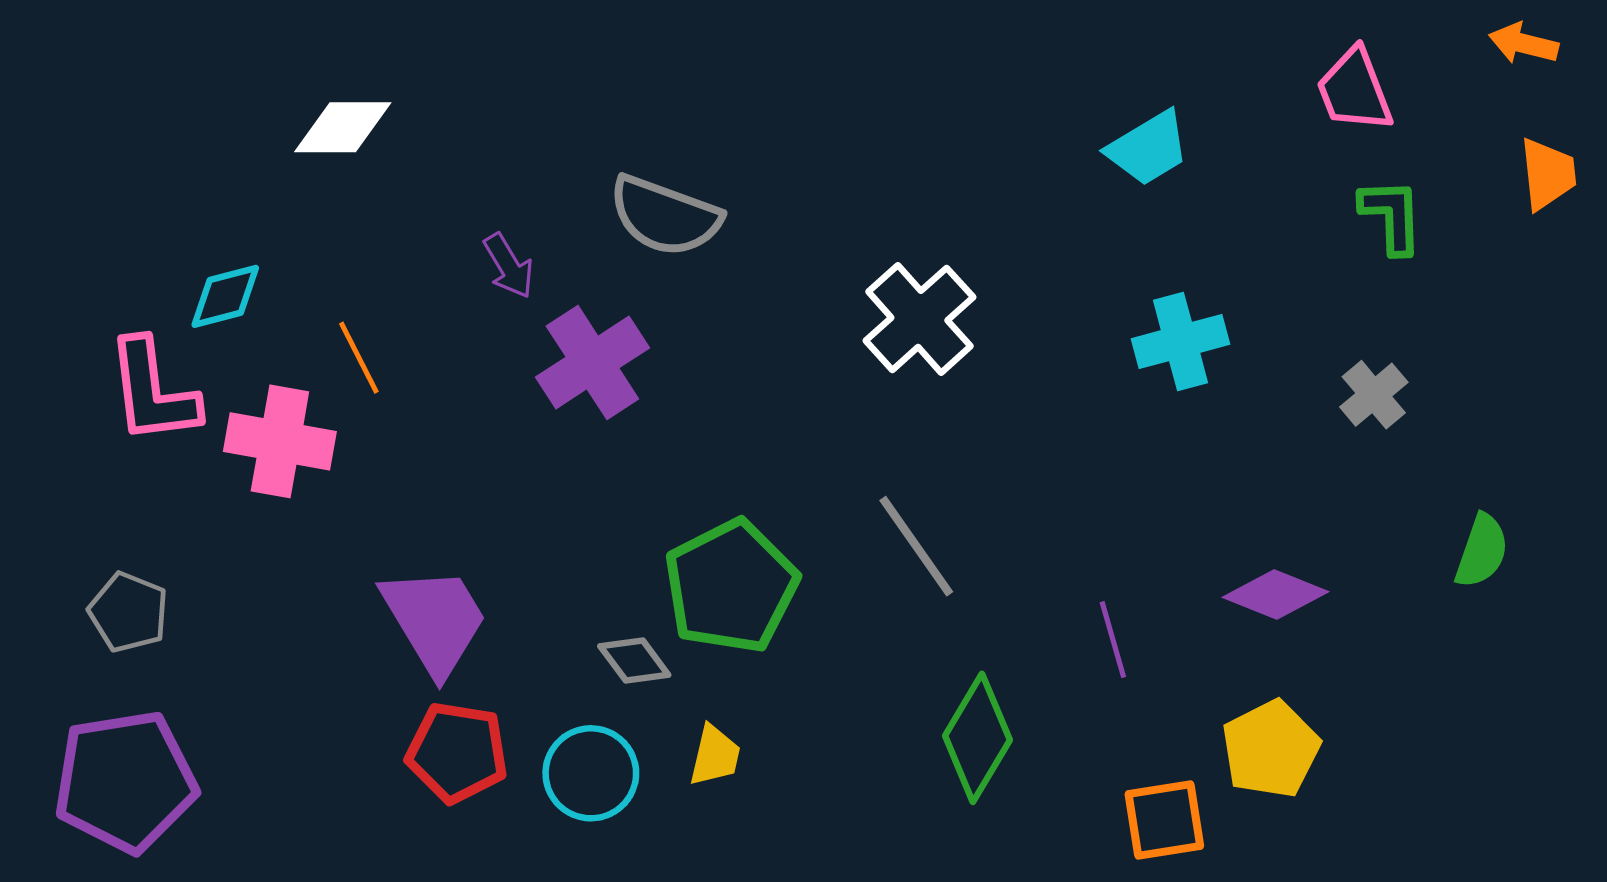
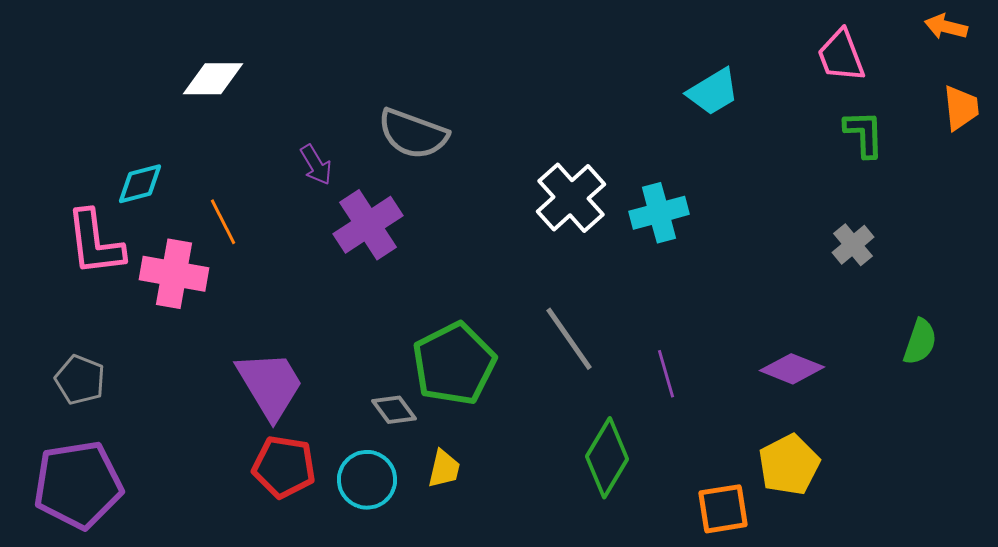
cyan cross: (1180, 342) -> (659, 213), moved
purple line: (1113, 640) -> (666, 374), moved

